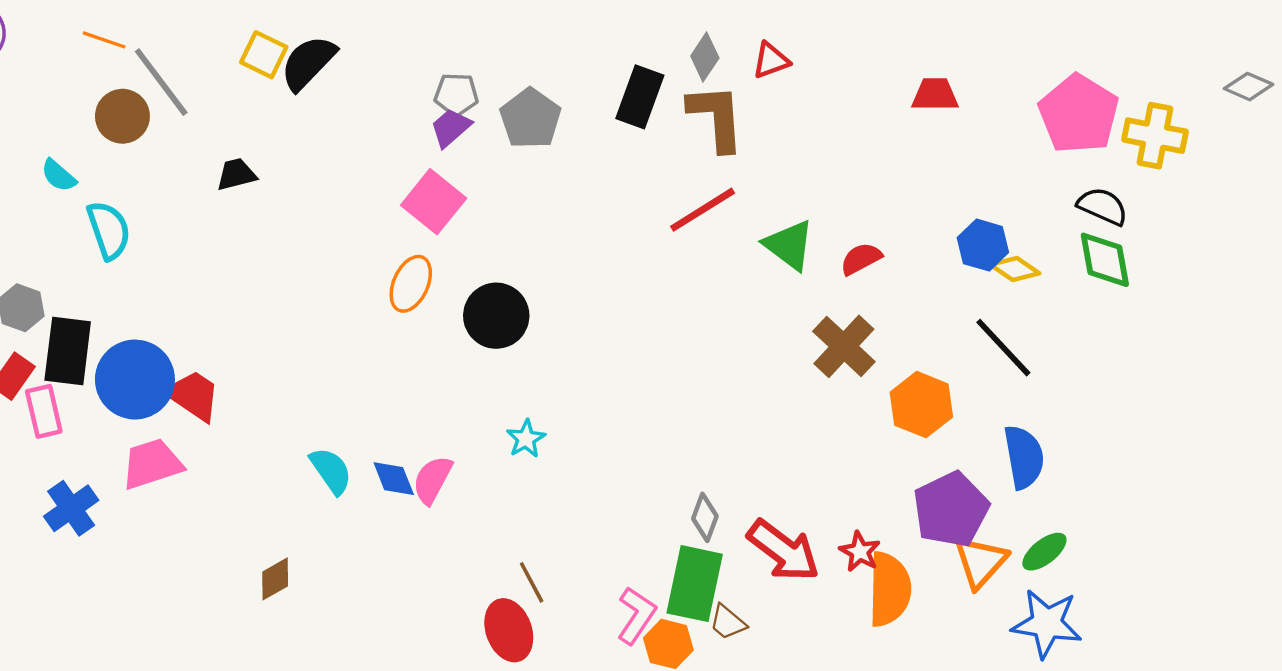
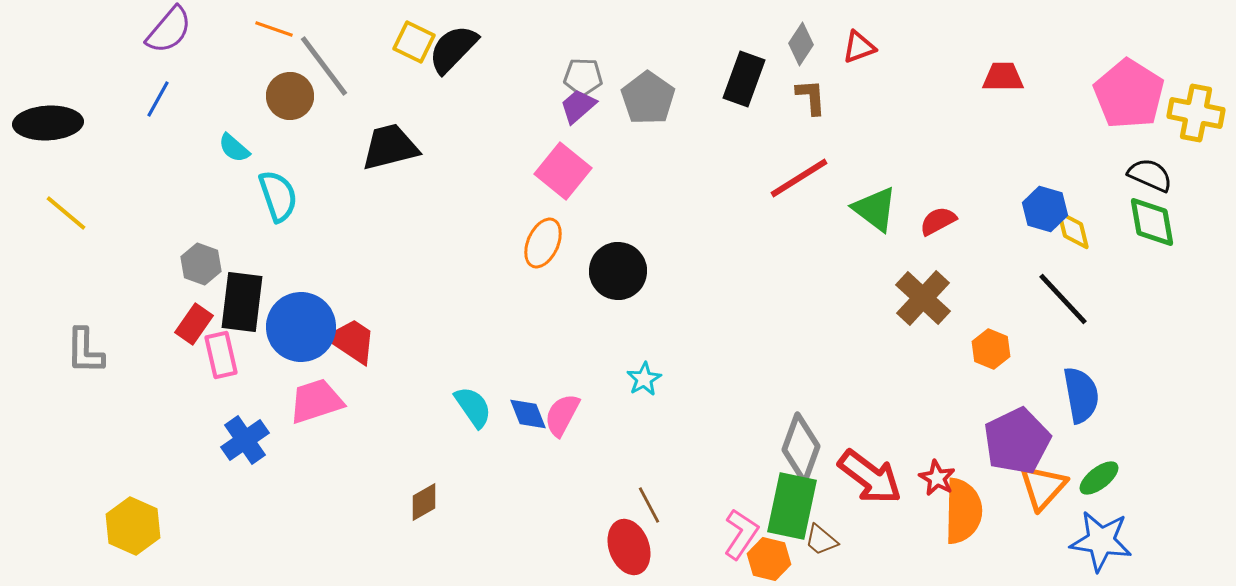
brown L-shape: (716, 117) -> (811, 97), size x0.6
black trapezoid: (236, 174) -> (390, 147), size x1.6
yellow diamond: (1015, 269) -> (1073, 230), turned 42
orange hexagon: (921, 405) -> (991, 349), size x0.7
gray diamond: (705, 517) -> (801, 448), size x1.6

